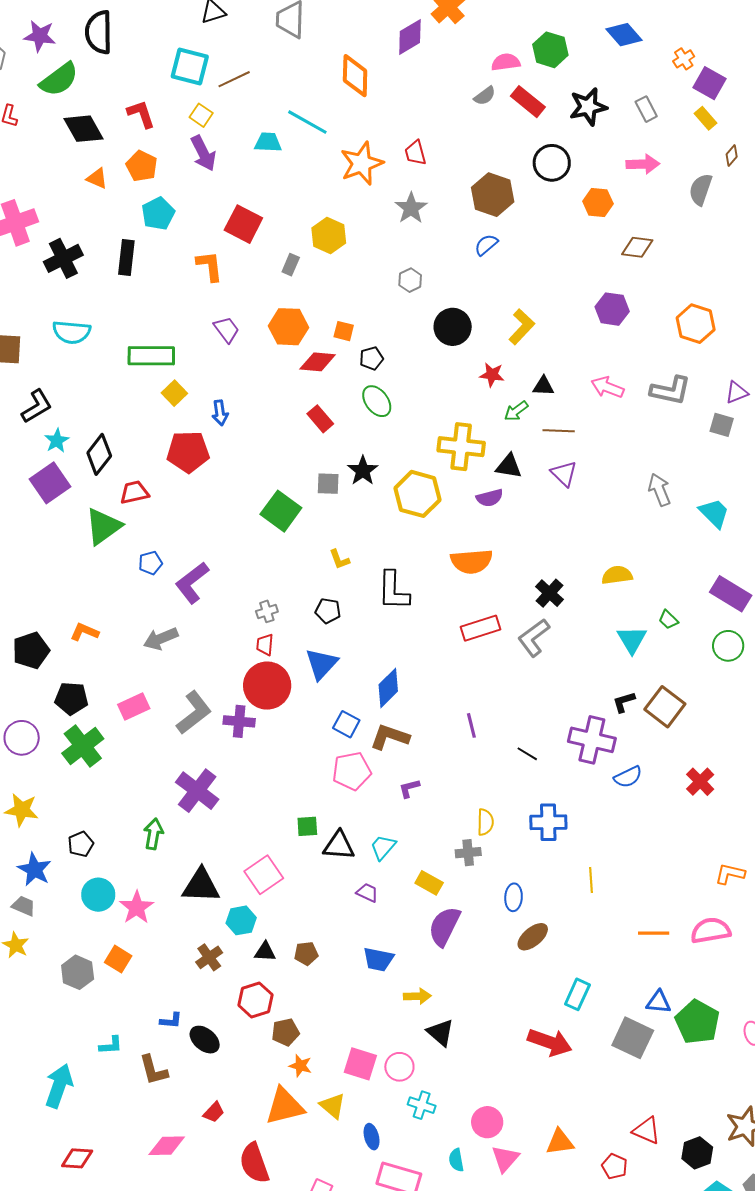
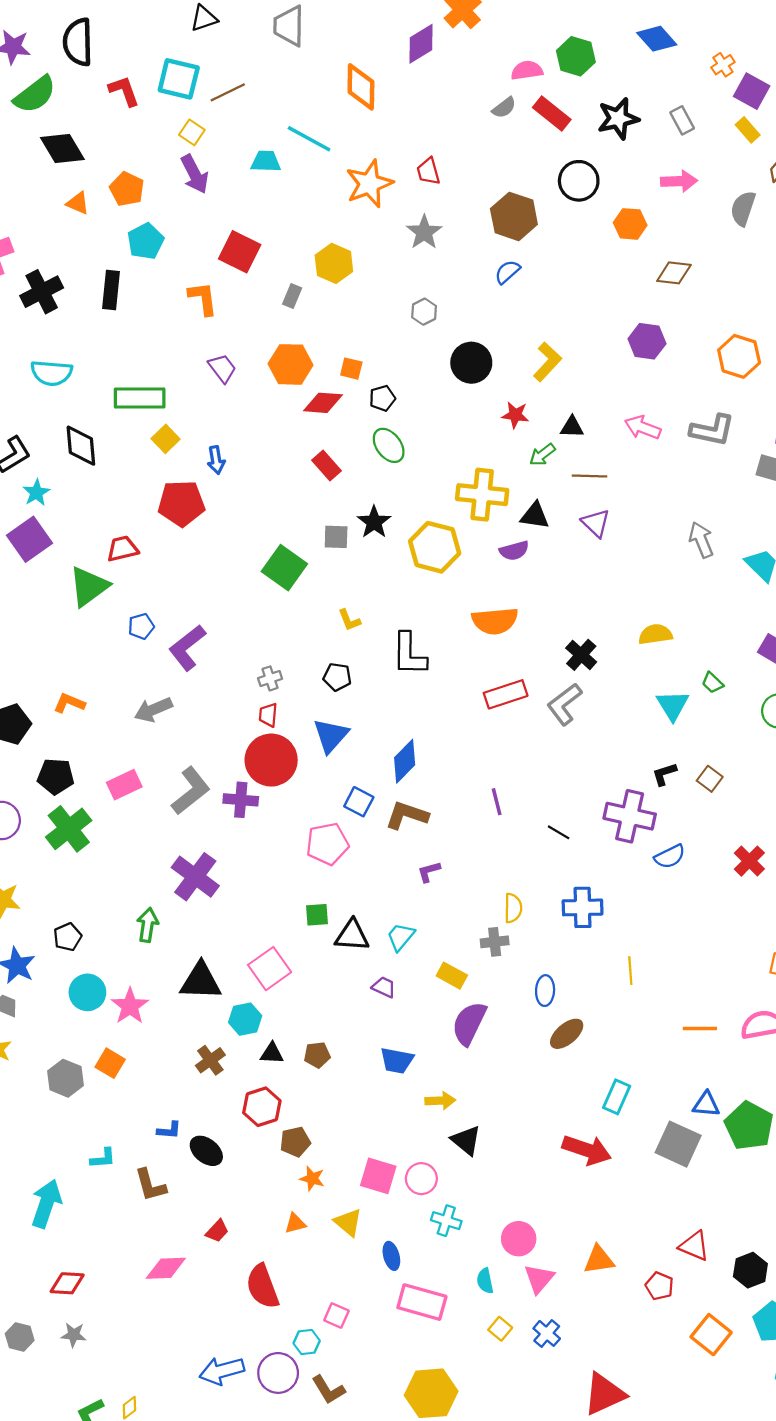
red L-shape: (141, 114) -> (124, 91), moved
black diamond: (99, 454) -> (81, 446), moved, turned -42
brown square: (665, 707) -> (710, 779), size x0.6
pink pentagon: (352, 771) -> (327, 844), moved
orange triangle: (285, 1106) -> (295, 1223), size x0.5

